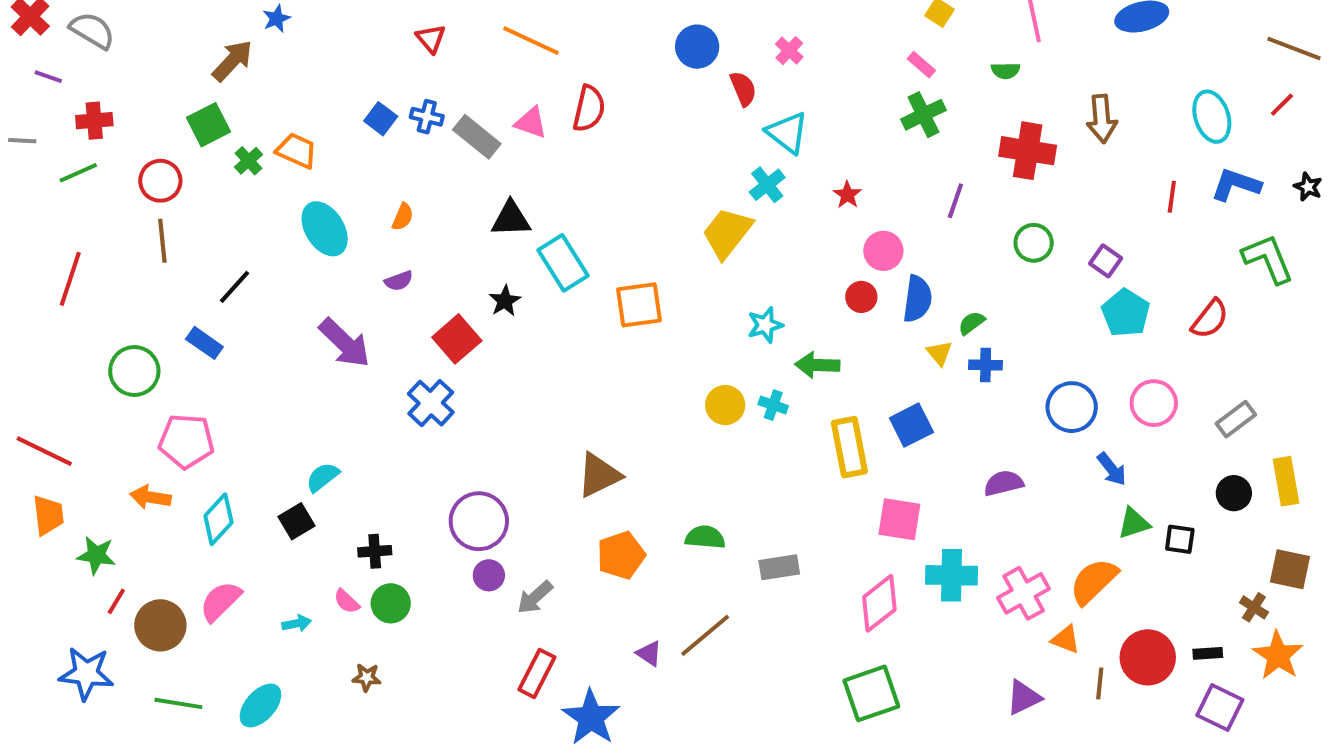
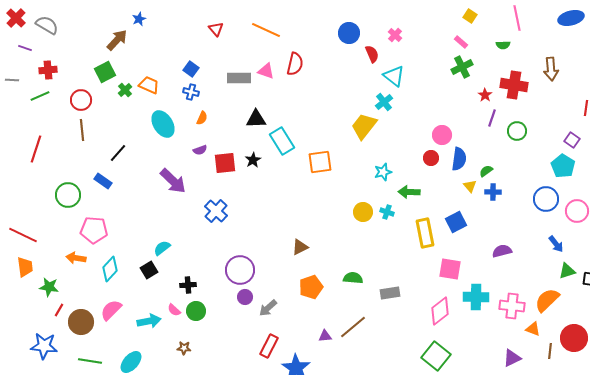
blue cross: (427, 117) -> (191, 92), moved
gray rectangle: (477, 137) -> (239, 78), turned -40
red star: (847, 195) -> (485, 95), moved
purple line: (955, 201) -> (492, 118), moved
purple square: (1106, 261) -> (572, 140), moved
red square: (457, 339) -> (225, 163), moved, turned 35
blue circle: (1072, 407) -> (546, 199), moved
brown triangle: (599, 475) -> (300, 247), size x0.7
pink cross: (1024, 593) -> (512, 306), turned 35
cyan arrow: (297, 623) -> (149, 321), size x1.6
purple triangle: (649, 653) -> (325, 336), turned -40
green square: (871, 693) -> (436, 356), turned -32

